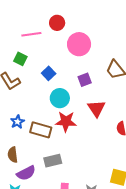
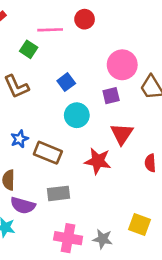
pink circle: (79, 44) -> (122, 65), moved
green square: (20, 59) -> (29, 49), moved
red star: (66, 122) -> (98, 161), moved
purple semicircle: (26, 173) -> (23, 205), turned 36

